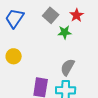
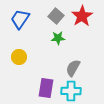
red star: (77, 15) -> (82, 16), size x1.5
green star: (65, 32) -> (58, 38), moved

